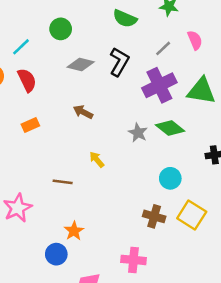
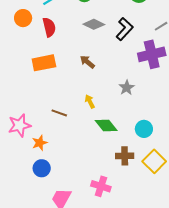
orange rectangle: (30, 125) -> (44, 63), size x1.6
green diamond: (170, 128) -> (106, 125), moved
brown cross: (154, 216) -> (125, 156), turned -30
orange star: (74, 231) -> (40, 143), moved

